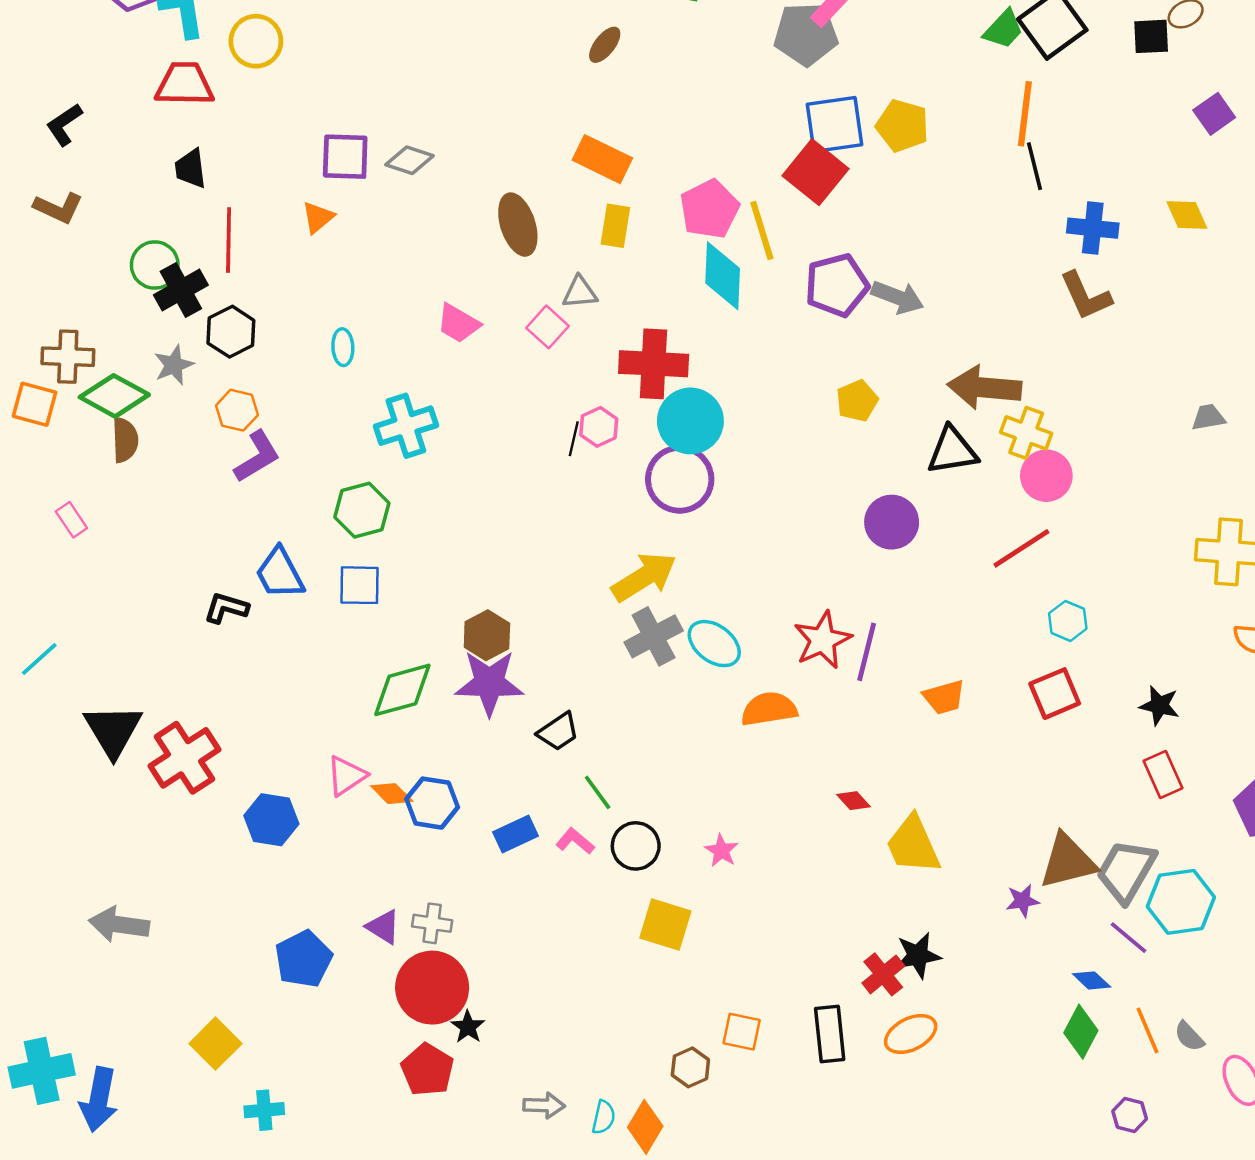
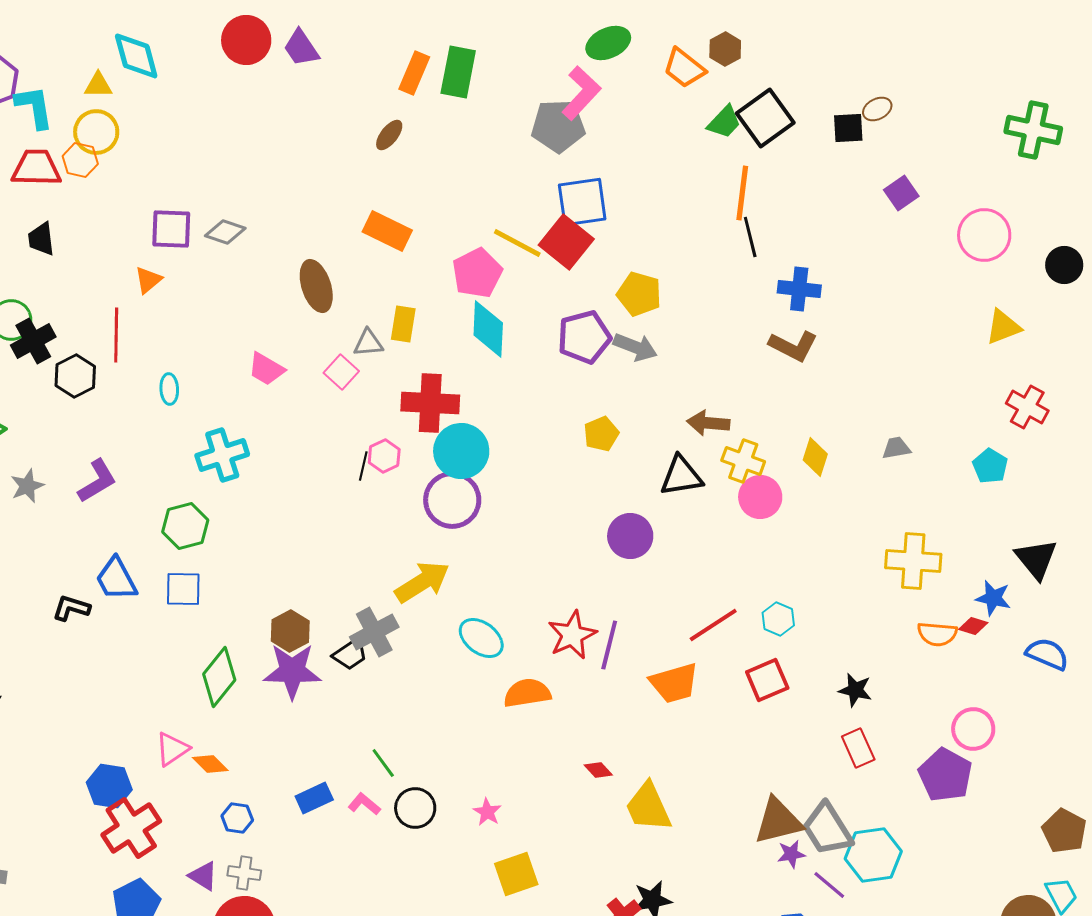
yellow pentagon: (902, 126) -> (639, 294), moved
yellow diamond: (1187, 215) -> (815, 457), moved, turned 42
yellow rectangle: (615, 226) -> (403, 324), moved
yellow line: (762, 230) -> (517, 243), moved, turned -45
red line: (229, 240) -> (116, 335), moved
brown L-shape: (1086, 296) -> (793, 346), turned -39
gray star: (174, 365) -> (27, 486), moved
brown arrow: (984, 388) -> (708, 423), size x0.7
orange hexagon: (237, 410) -> (80, 160), moved
red line: (1021, 548) -> (713, 625), moved
gray cross: (654, 636) -> (374, 632), moved
green diamond: (402, 690) -> (219, 677), turned -36
orange trapezoid: (944, 697) -> (674, 683), size x1.4
black trapezoid: (558, 732) -> (350, 654), moved
red cross: (185, 758) -> (131, 828), moved
blue hexagon: (432, 803) -> (237, 818), moved, size x0.7
gray trapezoid: (1126, 871) -> (827, 829), turned -62
purple star: (1023, 901) -> (791, 854), moved
yellow square: (665, 924) -> (516, 874), moved, turned -36

